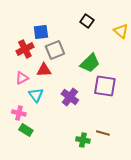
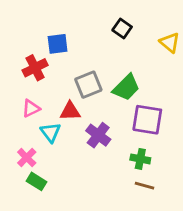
gray square: (55, 50) -> (88, 85), moved
red triangle: (44, 70) -> (70, 111), moved
pink cross: (19, 113) -> (27, 158), turned 32
green cross: (83, 140) -> (140, 159), moved

